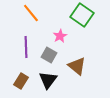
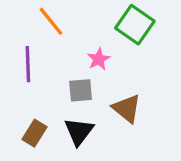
purple line: (26, 47) -> (28, 64), moved
gray square: (49, 55) -> (81, 90), turned -35

